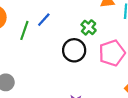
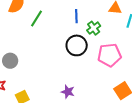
blue line: (44, 20) -> (76, 16), moved, turned -56

